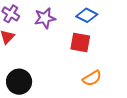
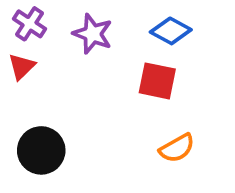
purple star: (45, 18) -> (93, 34), turned 30

